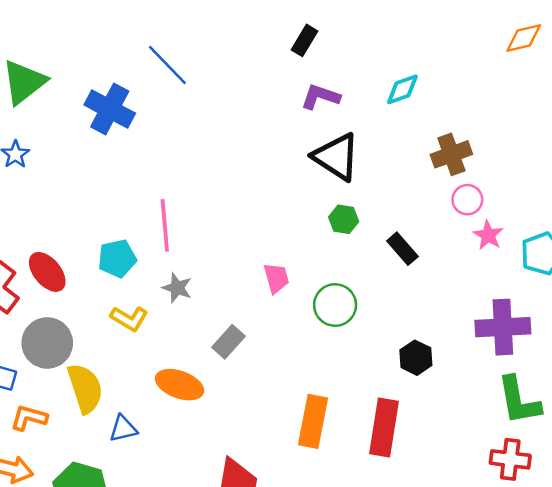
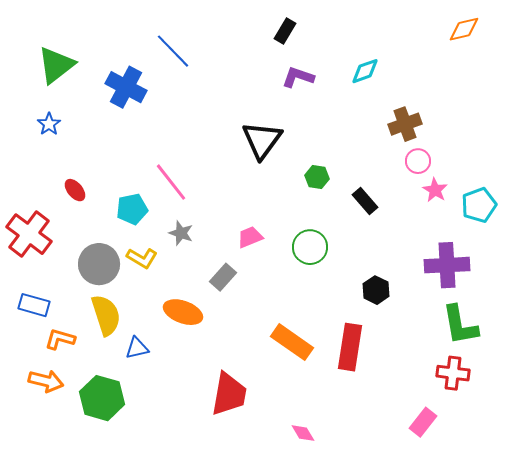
black triangle: (336, 157) -> (262, 140), moved, turned 33
pink line: (165, 225) -> (171, 182), turned -33
red ellipse: (47, 272) -> (75, 190), moved, size x0.7
pink trapezoid: (276, 278) -> (250, 237), moved, turned -96
gray circle: (47, 343) -> (99, 264), moved
orange rectangle: (313, 421) -> (292, 342), turned -66

